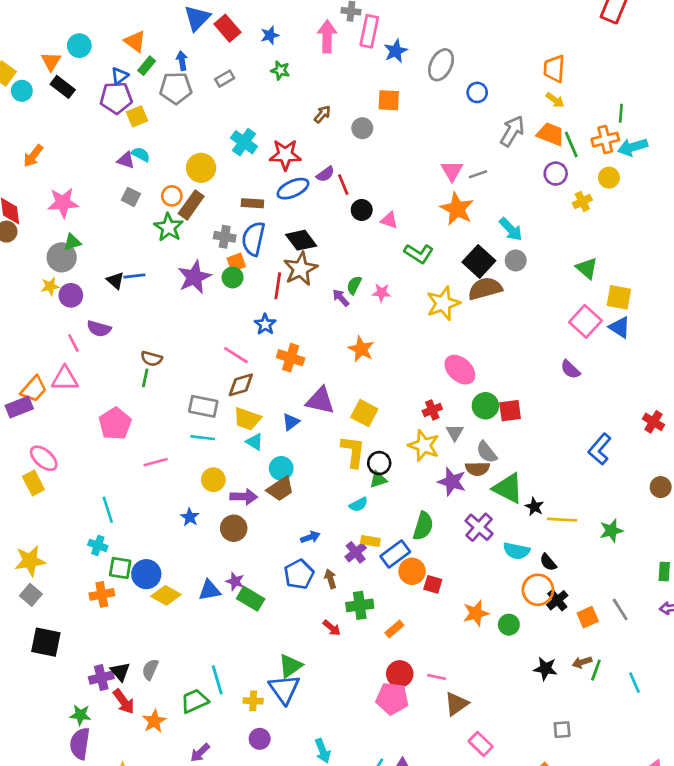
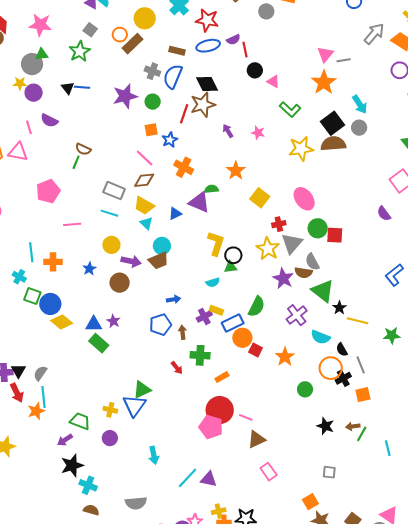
green star: (169, 227) -> (80, 51), moved
orange square: (236, 262) -> (151, 130), moved
green semicircle: (354, 285) -> (212, 189), moved, turned 48
yellow square: (364, 413) -> (260, 198), moved
gray triangle: (455, 432) -> (292, 243), size x1.6
orange cross: (102, 594) -> (53, 262), moved
green rectangle: (251, 599) -> (99, 343), moved
gray line: (620, 609) -> (361, 365), moved
orange star: (476, 613) -> (285, 357), moved, turned -30
red circle: (400, 674) -> (220, 410), size x1.4
cyan line: (217, 680) -> (43, 397), moved
green trapezoid: (195, 701) -> (80, 421), moved, turned 35

